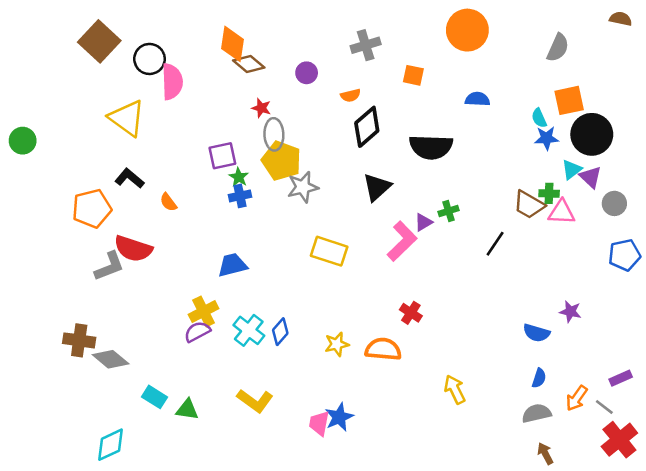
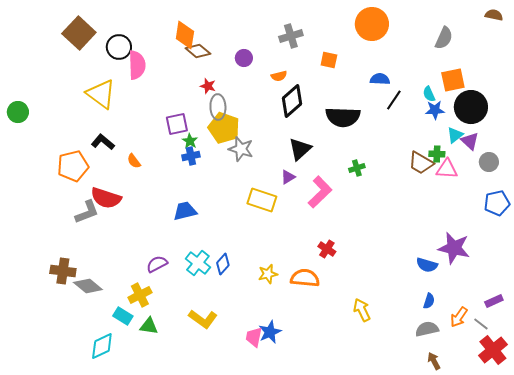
gray star: (303, 187) -> (241, 149), turned 30
purple triangle: (423, 222) -> (288, 177), moved
black line: (495, 244) -> (394, 100), moved
yellow cross: (204, 312) -> (140, 295), moved
purple star: (570, 312) -> (454, 248), size x1.8
cyan diamond: (111, 445) -> (102, 346), moved

